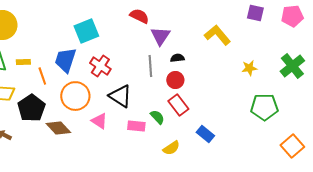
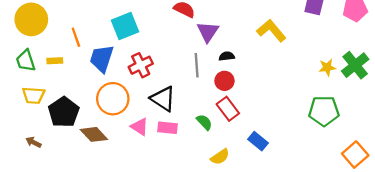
red cross: (100, 66) -> (141, 65), turned 30
yellow star: (249, 68) -> (327, 67), moved
orange line: (42, 76) -> (76, 37), moved
pink rectangle: (136, 126) -> (168, 128), moved

